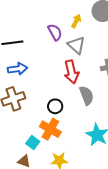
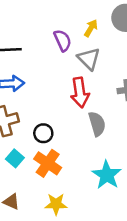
black circle: (55, 106) -> (43, 133), moved
cyan square: (33, 143) -> (15, 158), moved

